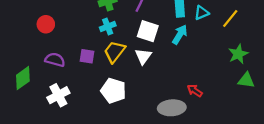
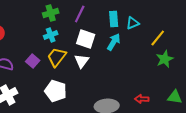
yellow line: (230, 18) -> (158, 38), moved
purple square: (87, 56) -> (33, 61), turned 32
green triangle: (246, 80) -> (175, 97), moved
red arrow: (195, 91) -> (142, 99), moved, turned -32

